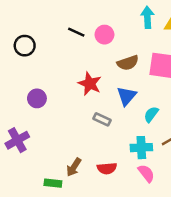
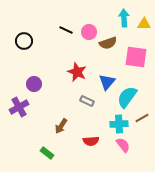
brown semicircle: (128, 63) -> (108, 43), moved
cyan semicircle: (151, 114) -> (127, 97), size x1.6
purple cross: (17, 140) -> (19, 107), moved
brown arrow: (74, 167) -> (61, 126), moved
green rectangle: (53, 183) -> (47, 153), turned 32

